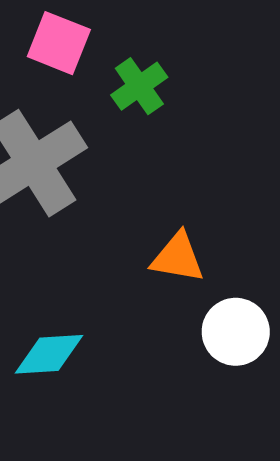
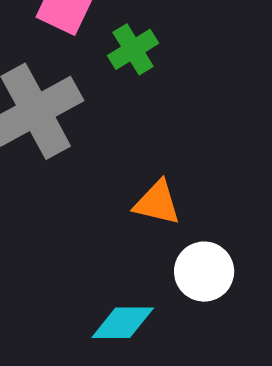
cyan diamond: (49, 354) -> (123, 323), moved

